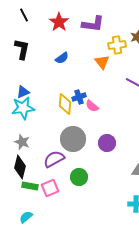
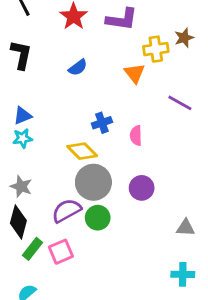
yellow diamond: (65, 104) -> (82, 151), moved, turned -50
pink semicircle: (92, 106) -> (136, 135), moved, turned 48
cyan star: (23, 108) -> (23, 138), size x0.6
green circle: (79, 177) -> (98, 218), moved
green rectangle: (30, 186) -> (32, 249), turned -63

